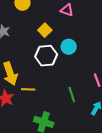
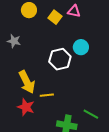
yellow square: (45, 30) -> (55, 17), moved
green line: (72, 95) -> (91, 114), moved, turned -35

